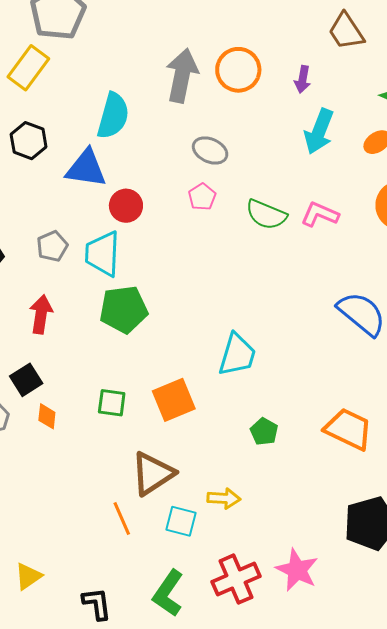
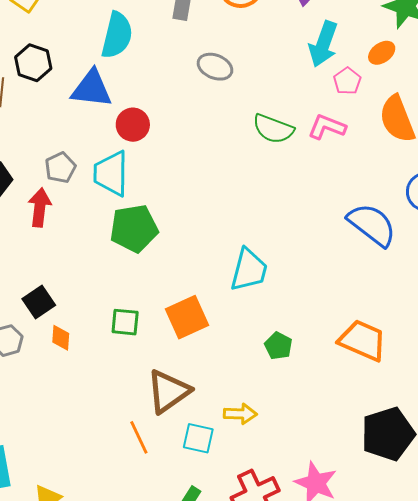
pink pentagon: (202, 197) -> (347, 81), moved
red arrow: (41, 314) -> (40, 207), moved

